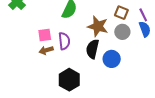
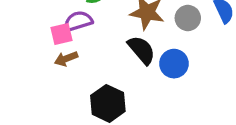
purple semicircle: (64, 41) -> (78, 21), moved, turned -96
black semicircle: (93, 49) -> (141, 50), turned 132

